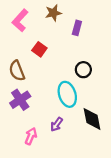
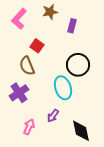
black circle: (83, 70) -> (78, 65), size x1.5
brown semicircle: (17, 71) -> (27, 66), moved
black diamond: (92, 119) -> (81, 131), moved

